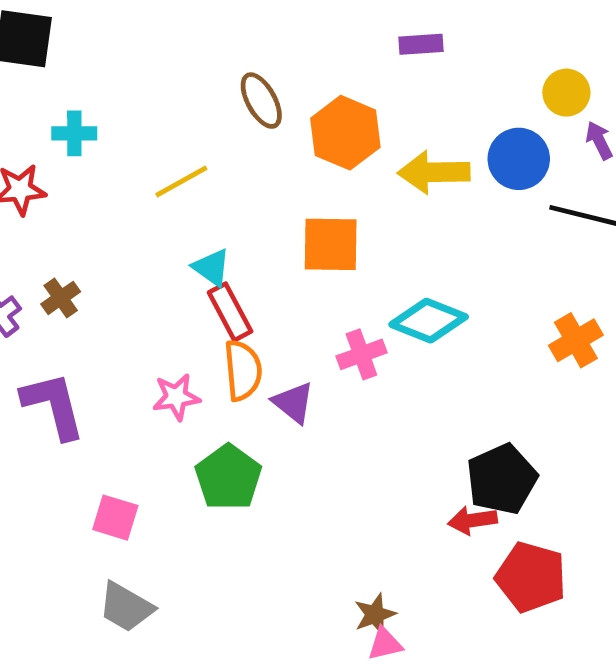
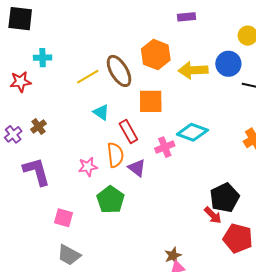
brown ellipse: (261, 101) -> (119, 71), moved, size x1.4
red rectangle: (230, 312) -> (128, 131), moved
red arrow: (472, 520) -> (213, 215), turned -126

